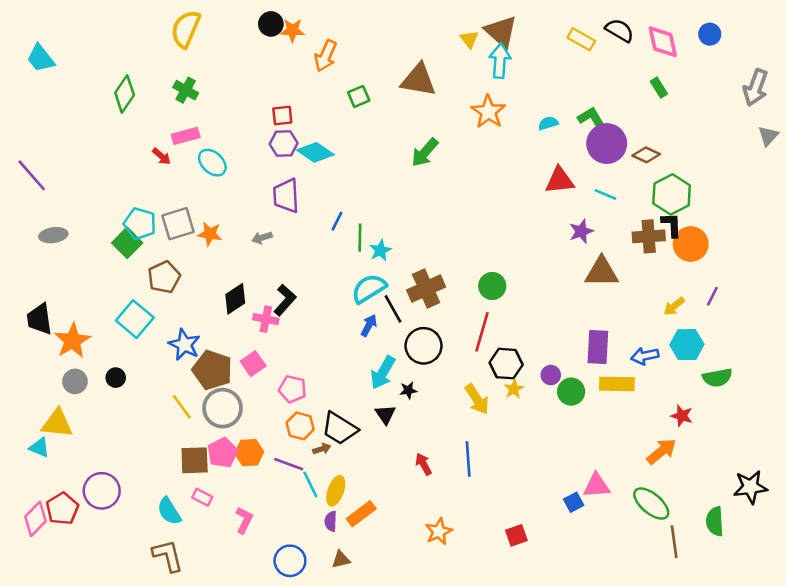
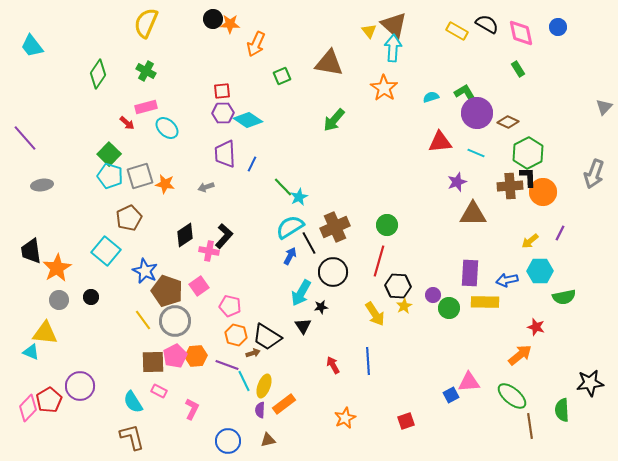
gray arrow: (756, 88) -> (594, 174), moved
blue line: (337, 221) -> (252, 164), moved
green line: (360, 238) -> (283, 187), turned -45
green square: (127, 243) -> (109, 154), moved

